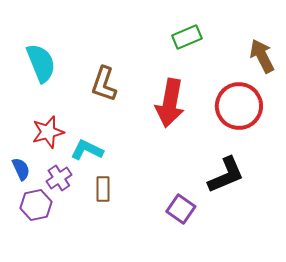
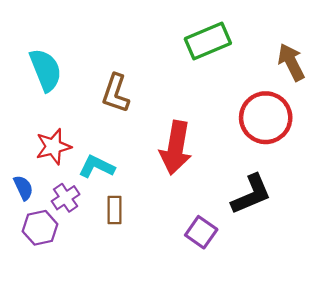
green rectangle: (187, 37) -> (208, 41), size x1.4
red arrow: (170, 103) -> (176, 148), moved

